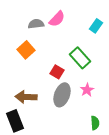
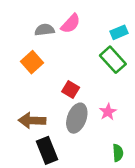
cyan rectangle: (96, 26) -> (119, 32), turned 32
green rectangle: (80, 58) -> (113, 60), moved
black rectangle: (15, 121) -> (47, 150), moved

